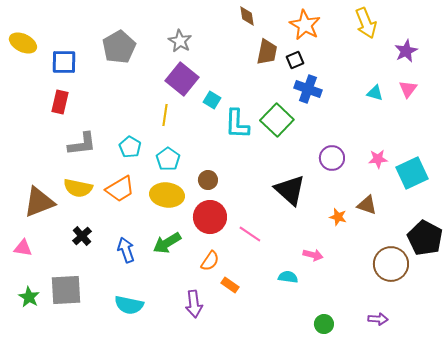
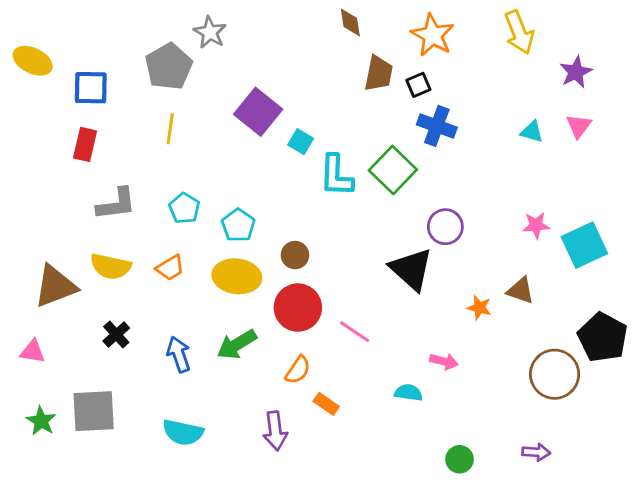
gray star: (180, 41) -> (210, 32), moved
yellow line: (165, 115) -> (170, 129), moved
purple circle: (332, 158) -> (445, 227), moved
orange trapezoid: (120, 189) -> (170, 268), size x0.7

